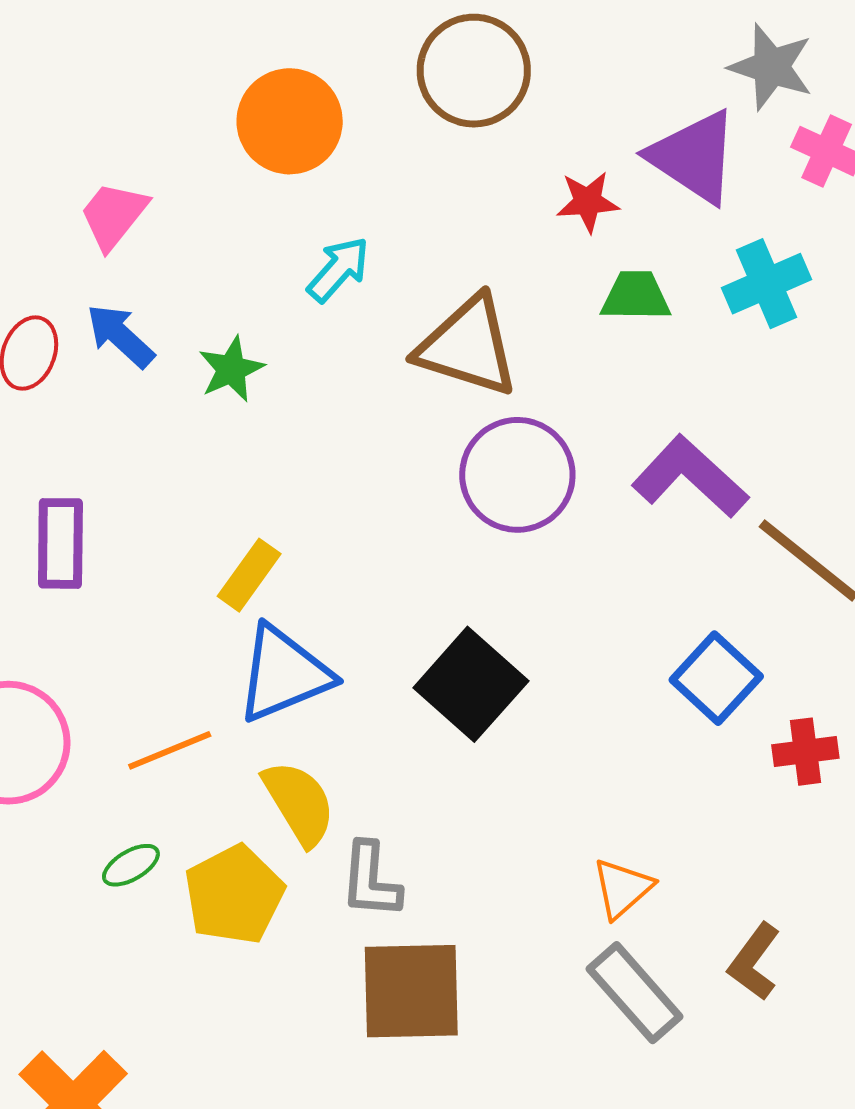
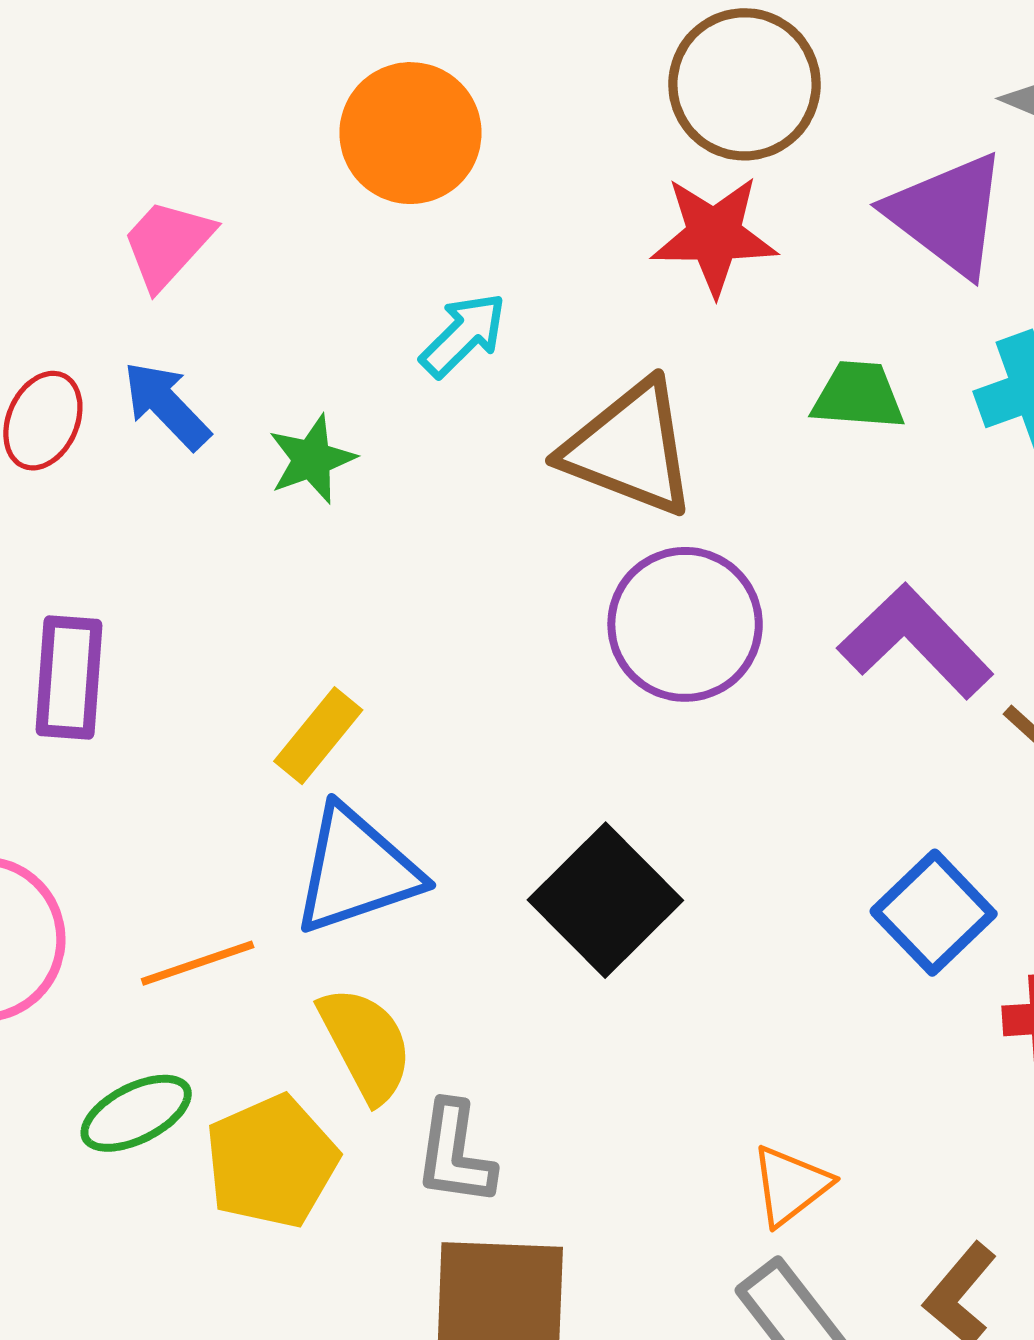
brown circle: (474, 71) -> (744, 84), moved
red star: (588, 202) -> (714, 235), moved, size x1.5
green ellipse: (131, 865) -> (136, 1113), size x1.4

